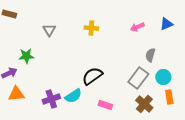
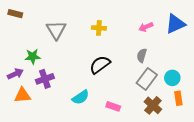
blue triangle: (166, 24) -> (175, 24), size x1.5
gray triangle: (49, 30) -> (56, 30), size x1.5
gray semicircle: (150, 55) -> (142, 55), moved
black semicircle: (92, 76) -> (100, 65), moved
purple cross: (51, 99) -> (45, 79), moved

